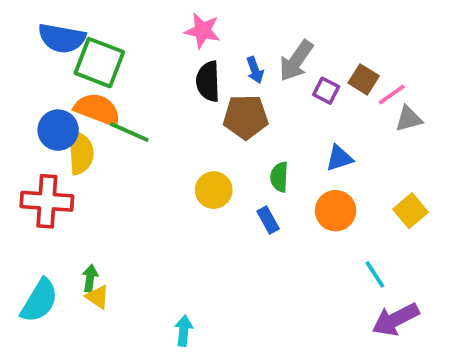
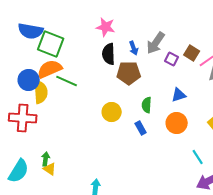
orange semicircle: (97, 109) -> (50, 69), turned -45

